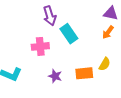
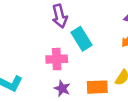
pink cross: (40, 46) -> (57, 59), moved

